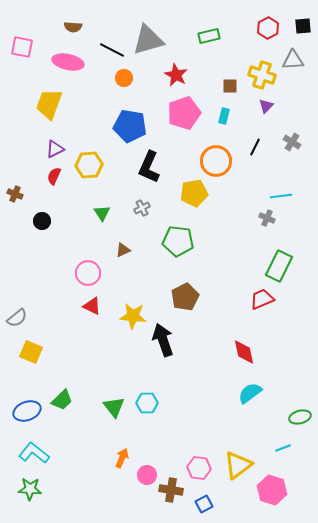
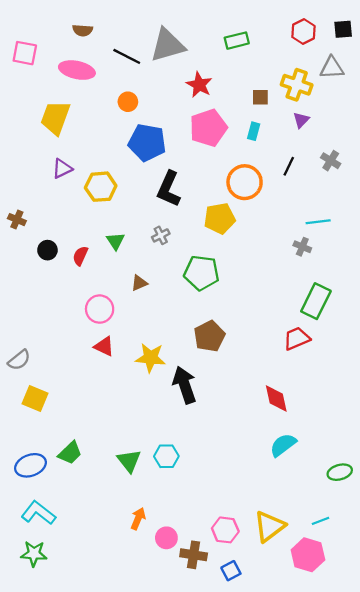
orange circle: (124, 78) -> (128, 102), moved
red semicircle: (54, 176) -> (80, 256), moved
cyan line: (283, 448) -> (320, 521), moved

